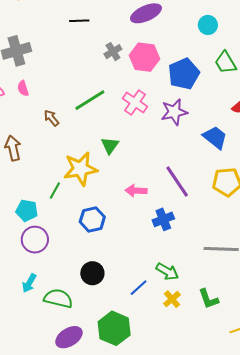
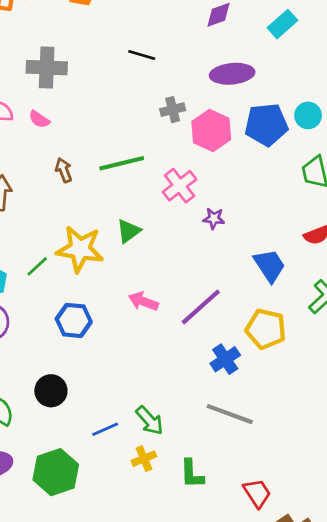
blue pentagon: (184, 74) -> (266, 125), moved
pink semicircle: (23, 88) -> (39, 119), turned -56
purple star: (174, 112) -> (214, 218), moved, size x0.6
purple line: (177, 181) -> (201, 307), turned 64
blue cross: (163, 219) -> (225, 359), moved, turned -30

